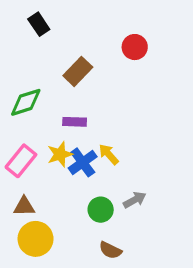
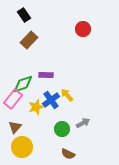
brown rectangle: (78, 71) -> (29, 40), moved
green diamond: (26, 102) -> (23, 84), moved
yellow star: (60, 154) -> (36, 107), moved
brown triangle: (24, 206) -> (15, 127), turned -48

